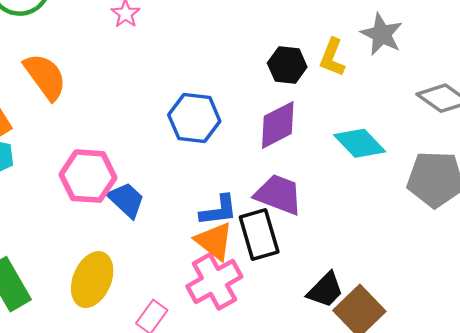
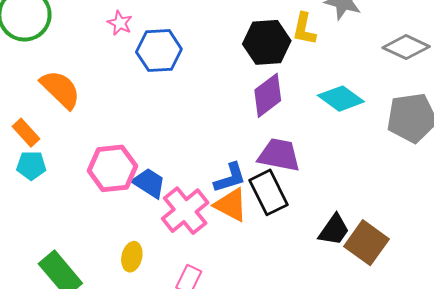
black hexagon: (287, 65) -> (267, 42), size x1.4
blue hexagon: (194, 118) -> (159, 50), moved
yellow ellipse: (92, 280) -> (132, 257), size x0.6
pink cross: (214, 281) -> (185, 211), moved

